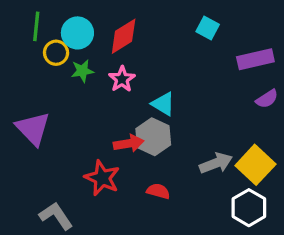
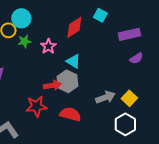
red diamond: (124, 36) -> (74, 27), moved
yellow square: (255, 165) -> (129, 98), size x0.7
red star: (102, 178) -> (36, 106), turned -30
red semicircle: (158, 191) -> (70, 114), size x1.5

